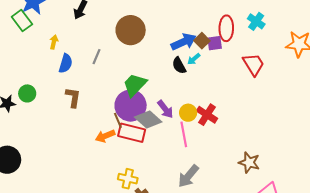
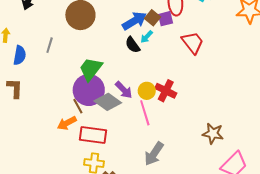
red trapezoid: (254, 64) -> (193, 43), moved
brown L-shape: (73, 97) -> (15, 88), moved
red rectangle: (132, 133) -> (93, 135), moved

